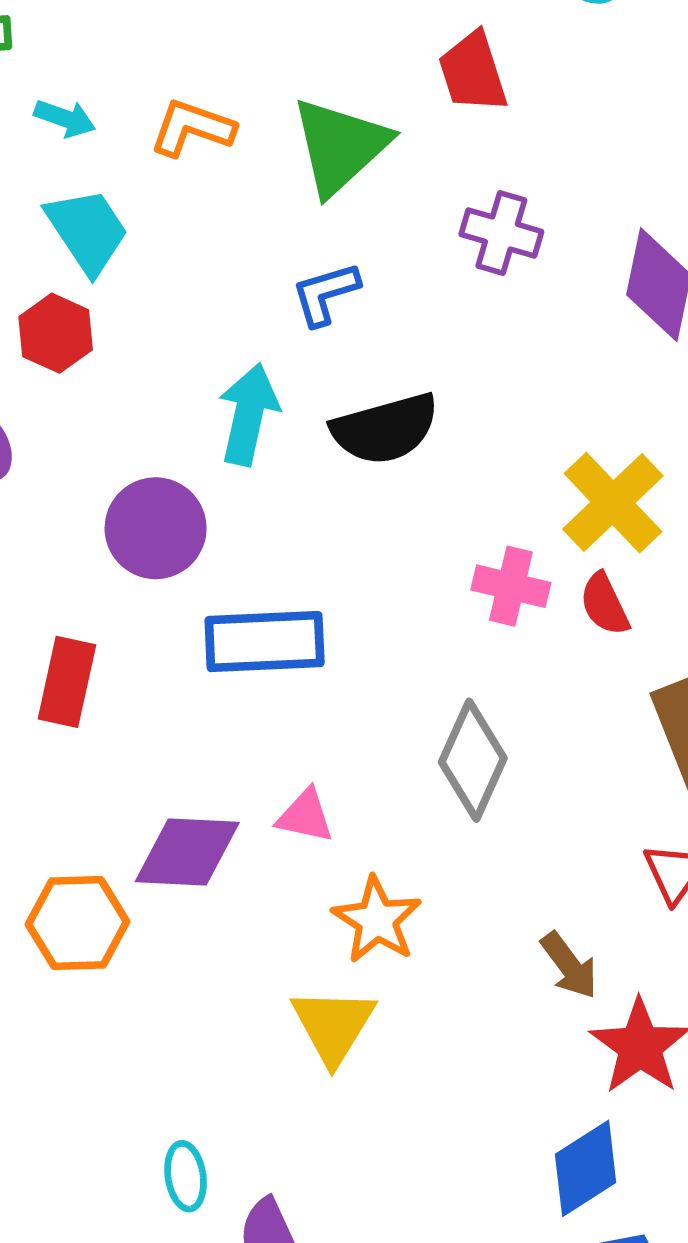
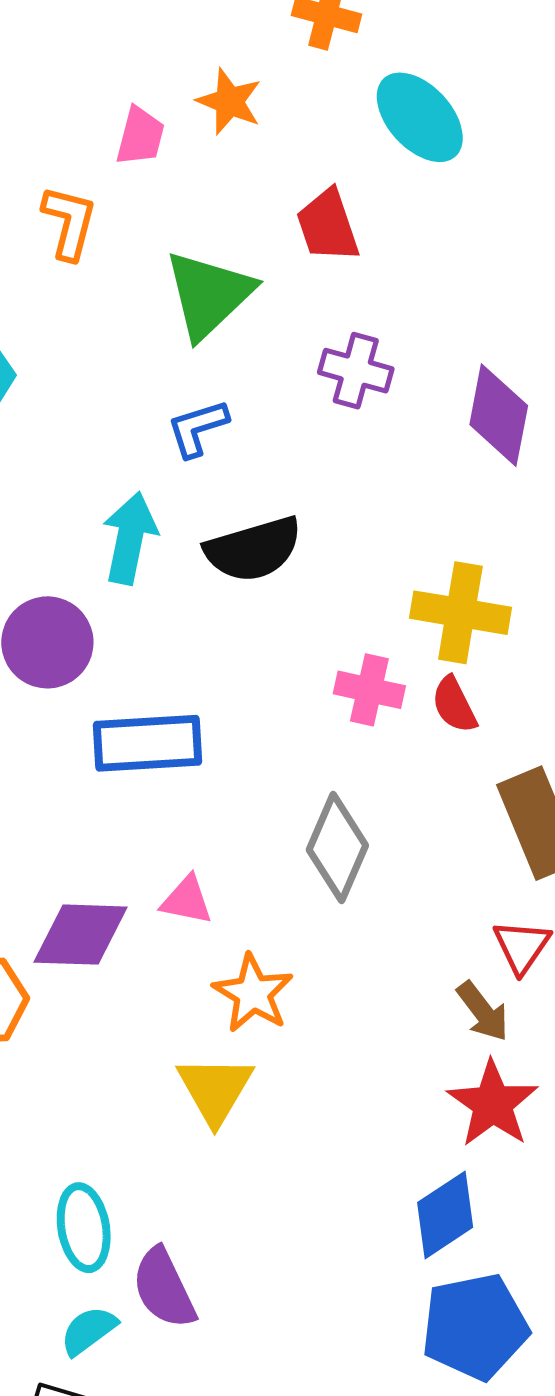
orange L-shape: (192, 128) -> (69, 222), moved, turned 86
yellow cross: (613, 503) -> (460, 613), turned -36
brown arrow: (569, 966) -> (483, 1011), moved
cyan ellipse: (186, 1176) -> (84, 1228), size x1.4

